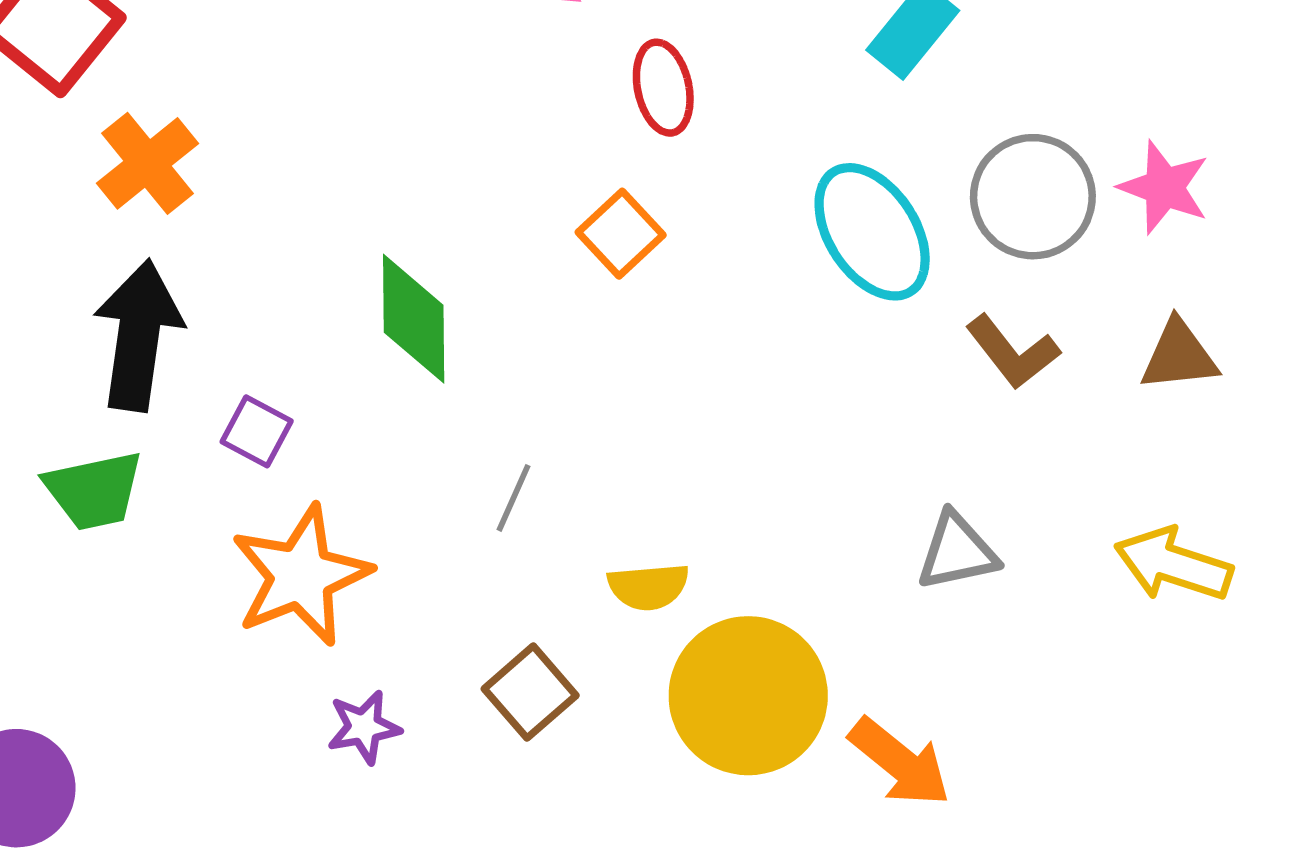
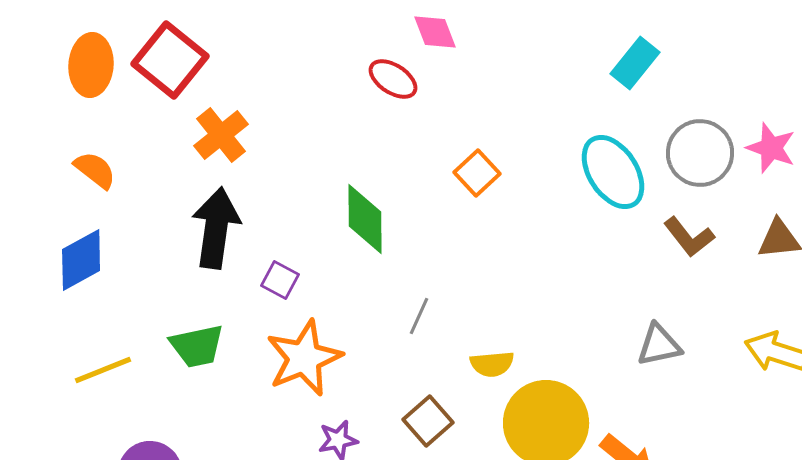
red ellipse: (663, 88) -> (393, 79), moved, turned -45
green trapezoid: (94, 491) -> (197, 346), moved

